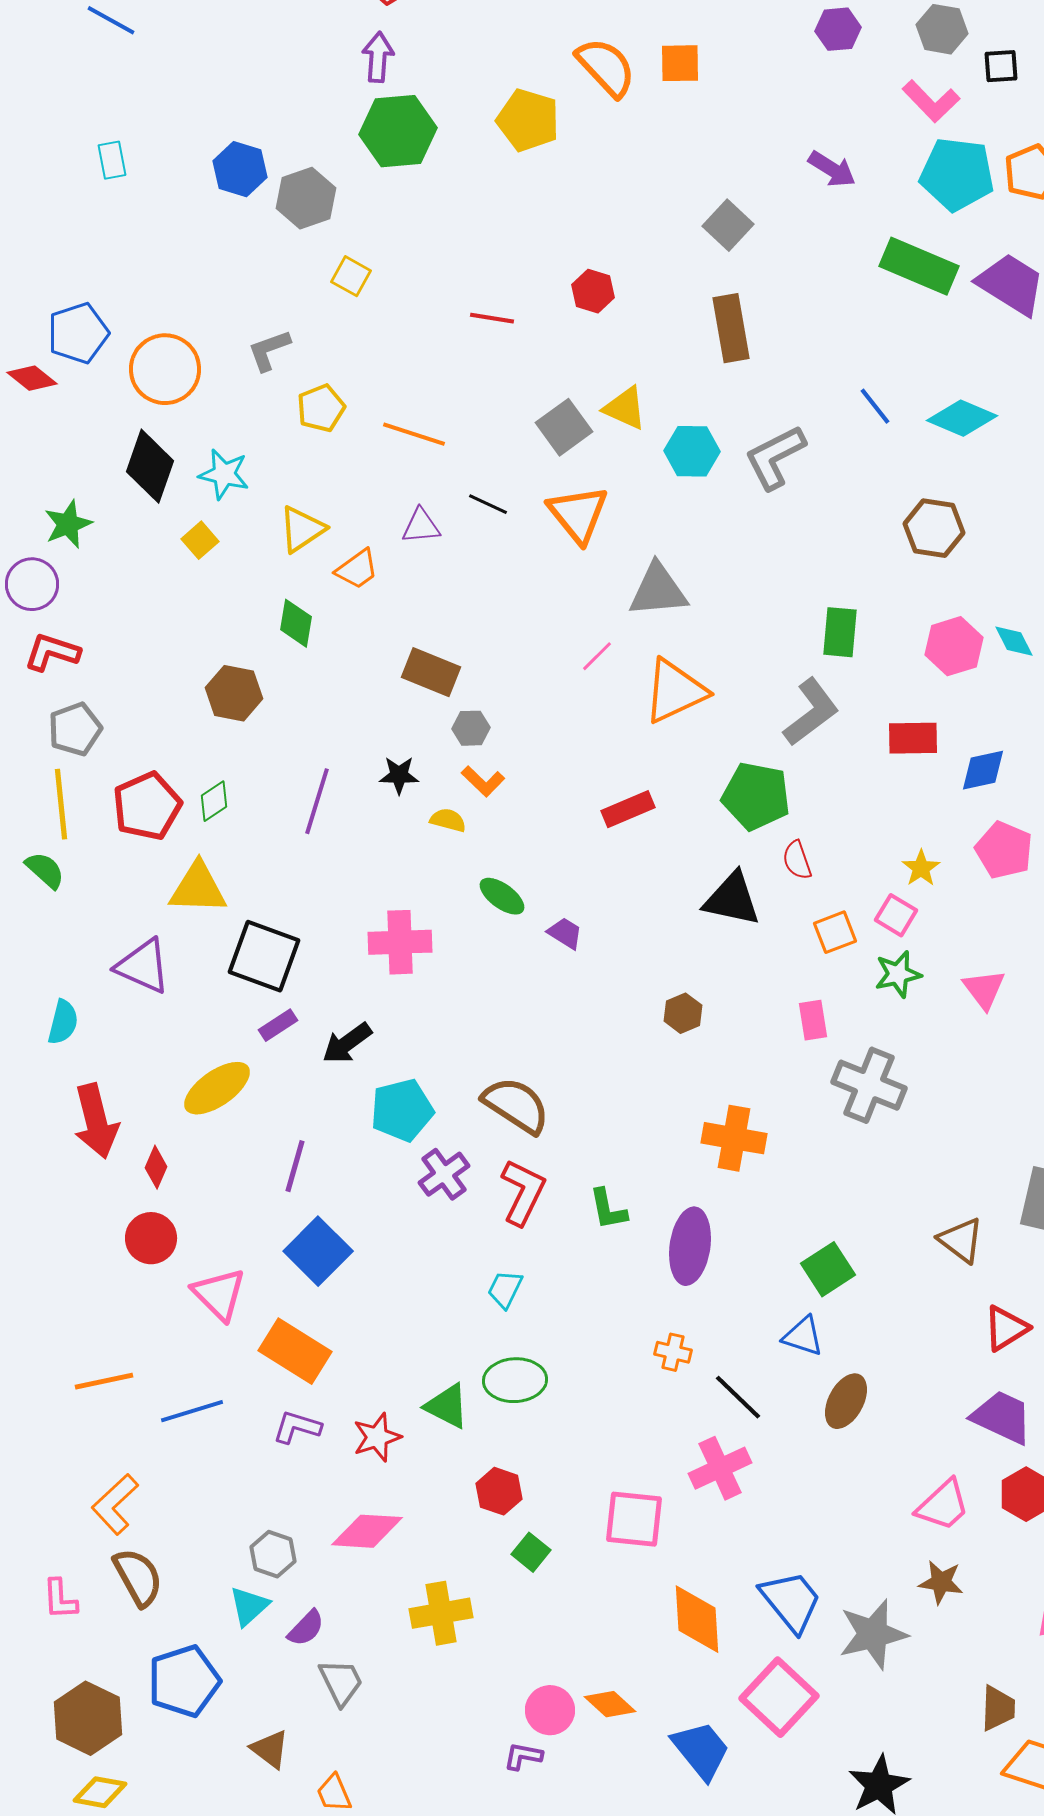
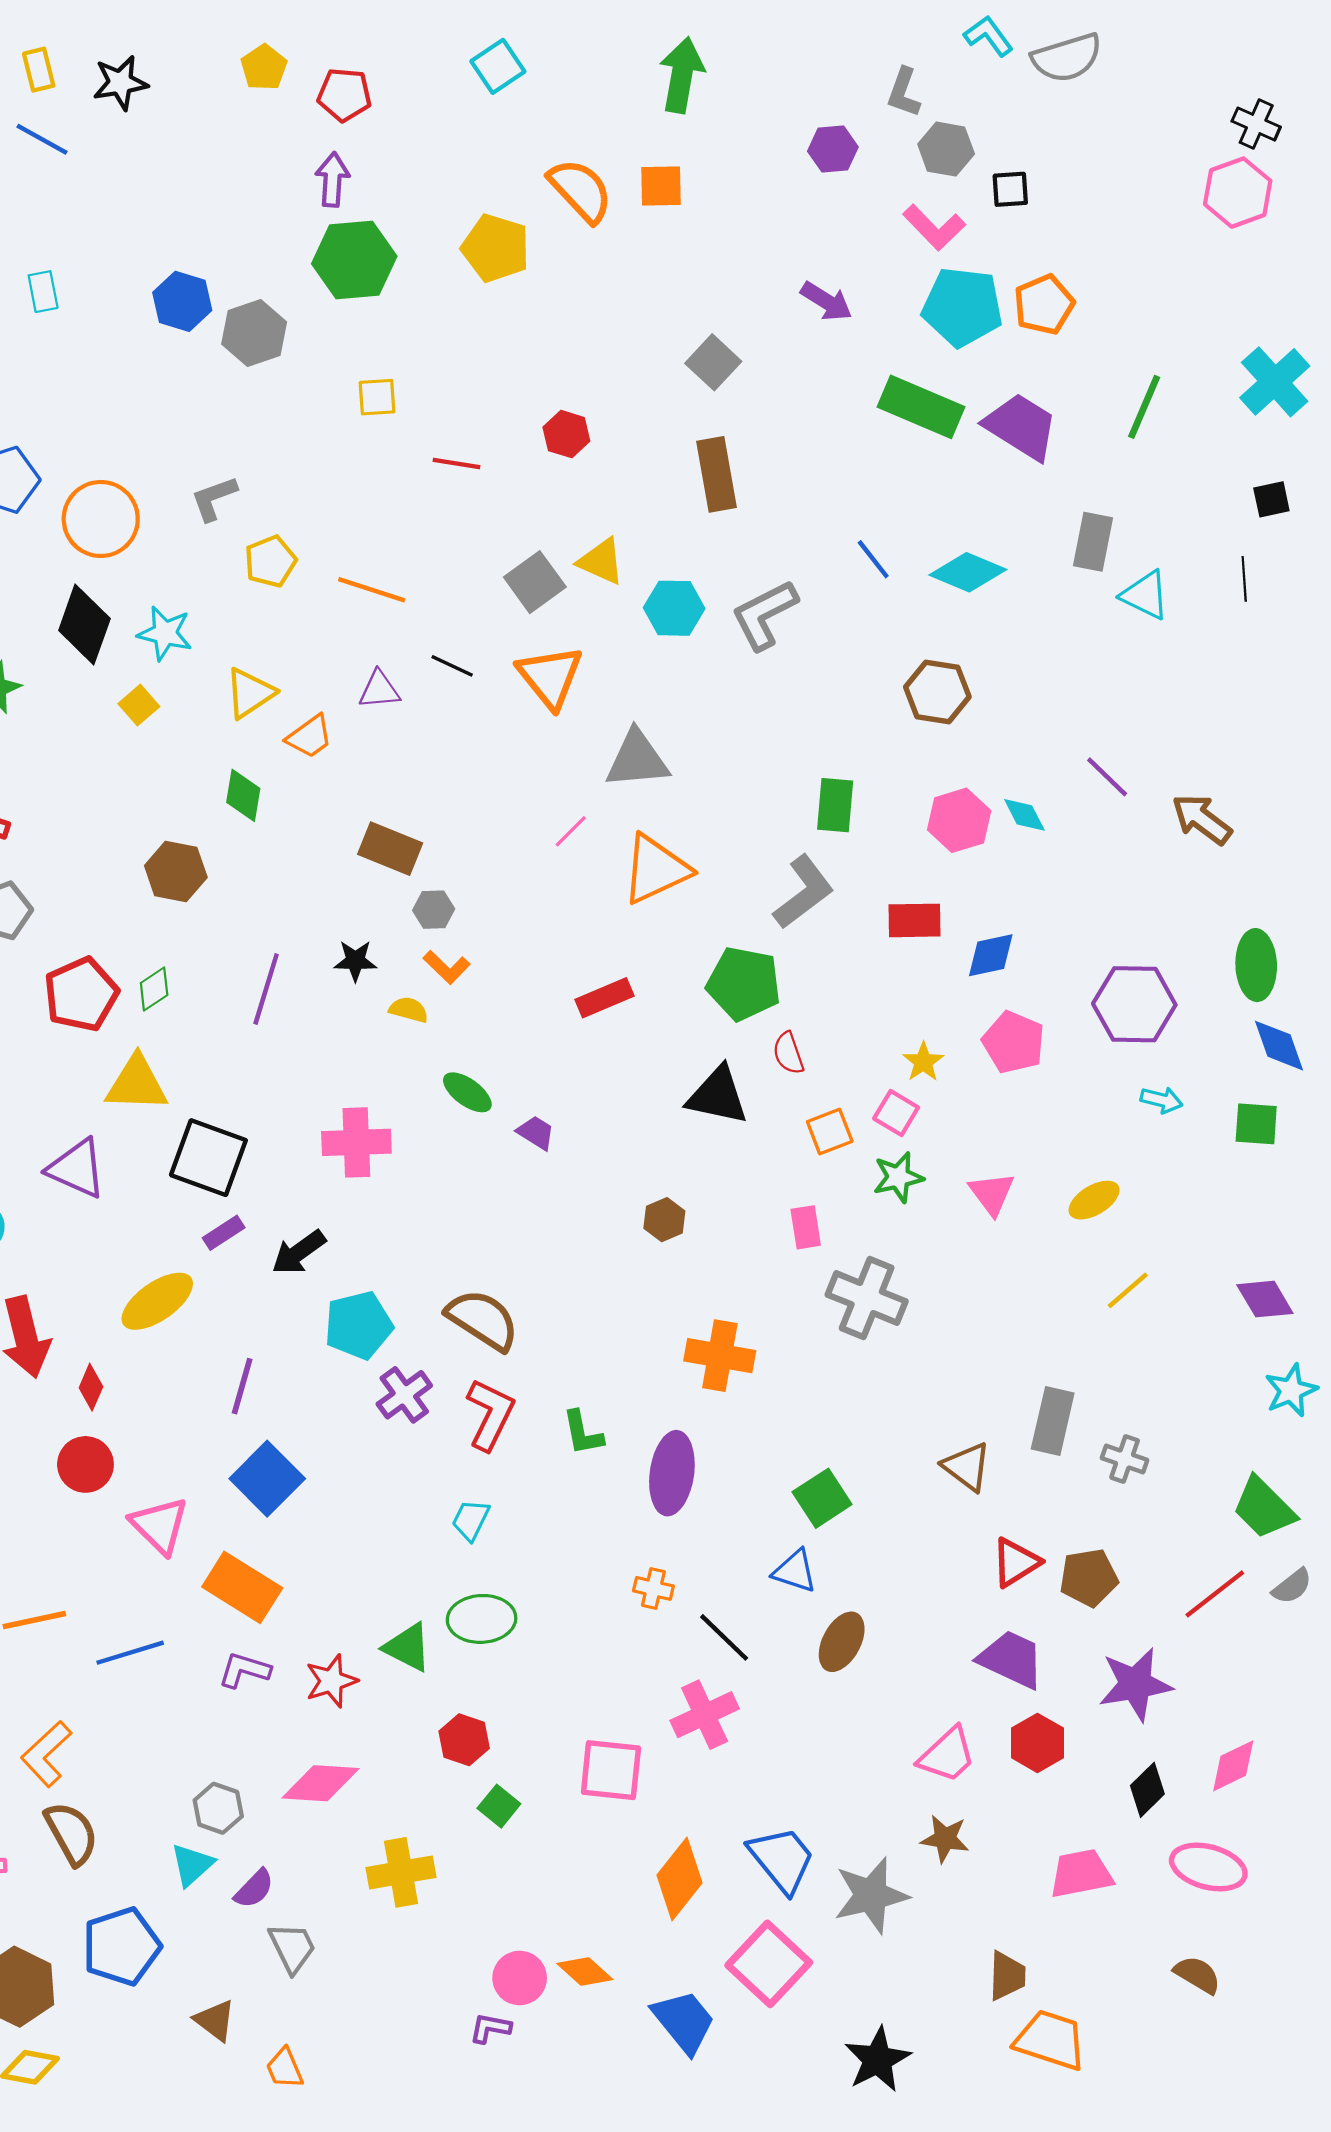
yellow square: (351, 276) -> (377, 397), moved, turned -33
orange diamond: (697, 1619) -> (680, 1879), turned 42

